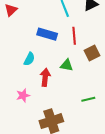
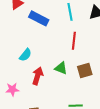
blue rectangle: (47, 34) -> (39, 18), moved
brown square: (92, 53) -> (85, 71), moved

